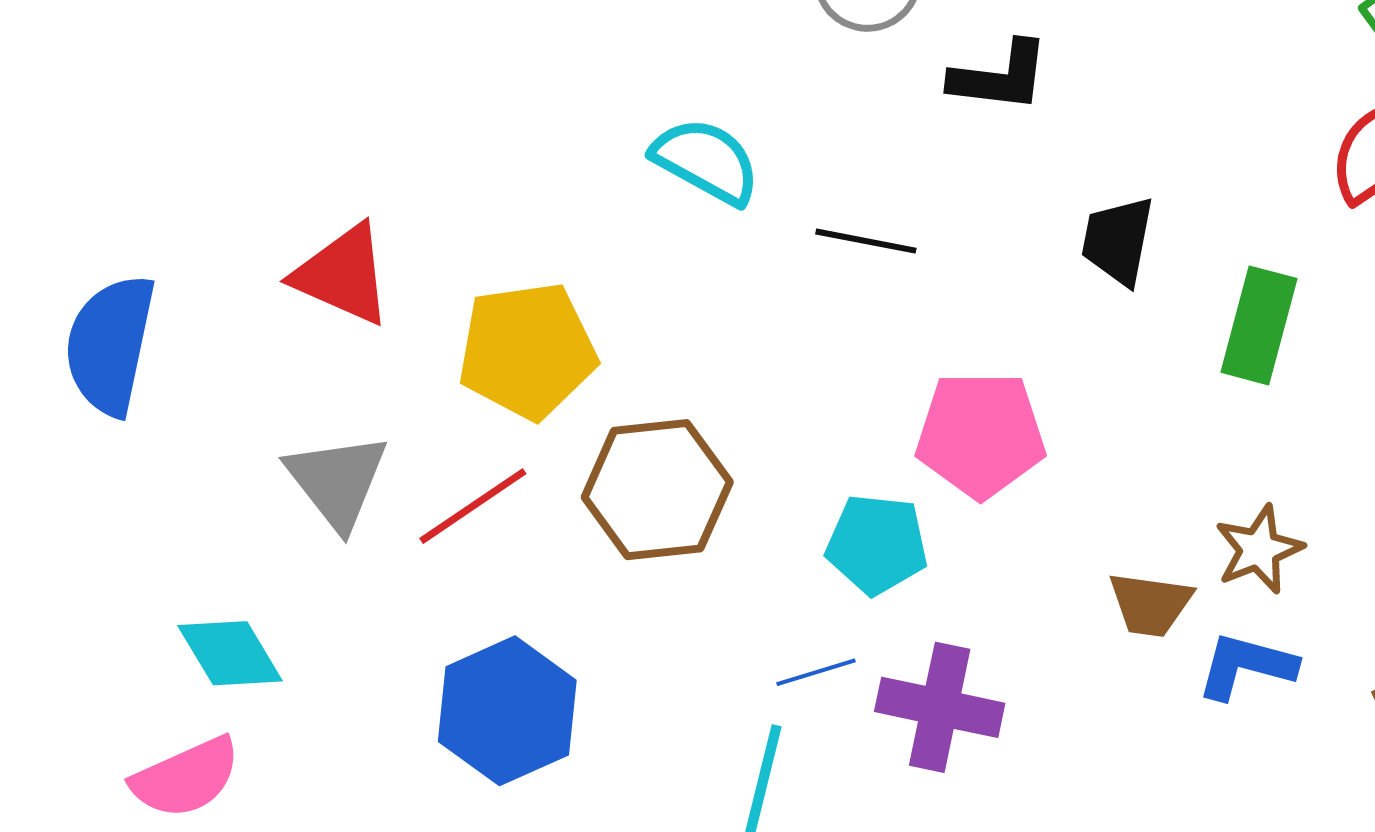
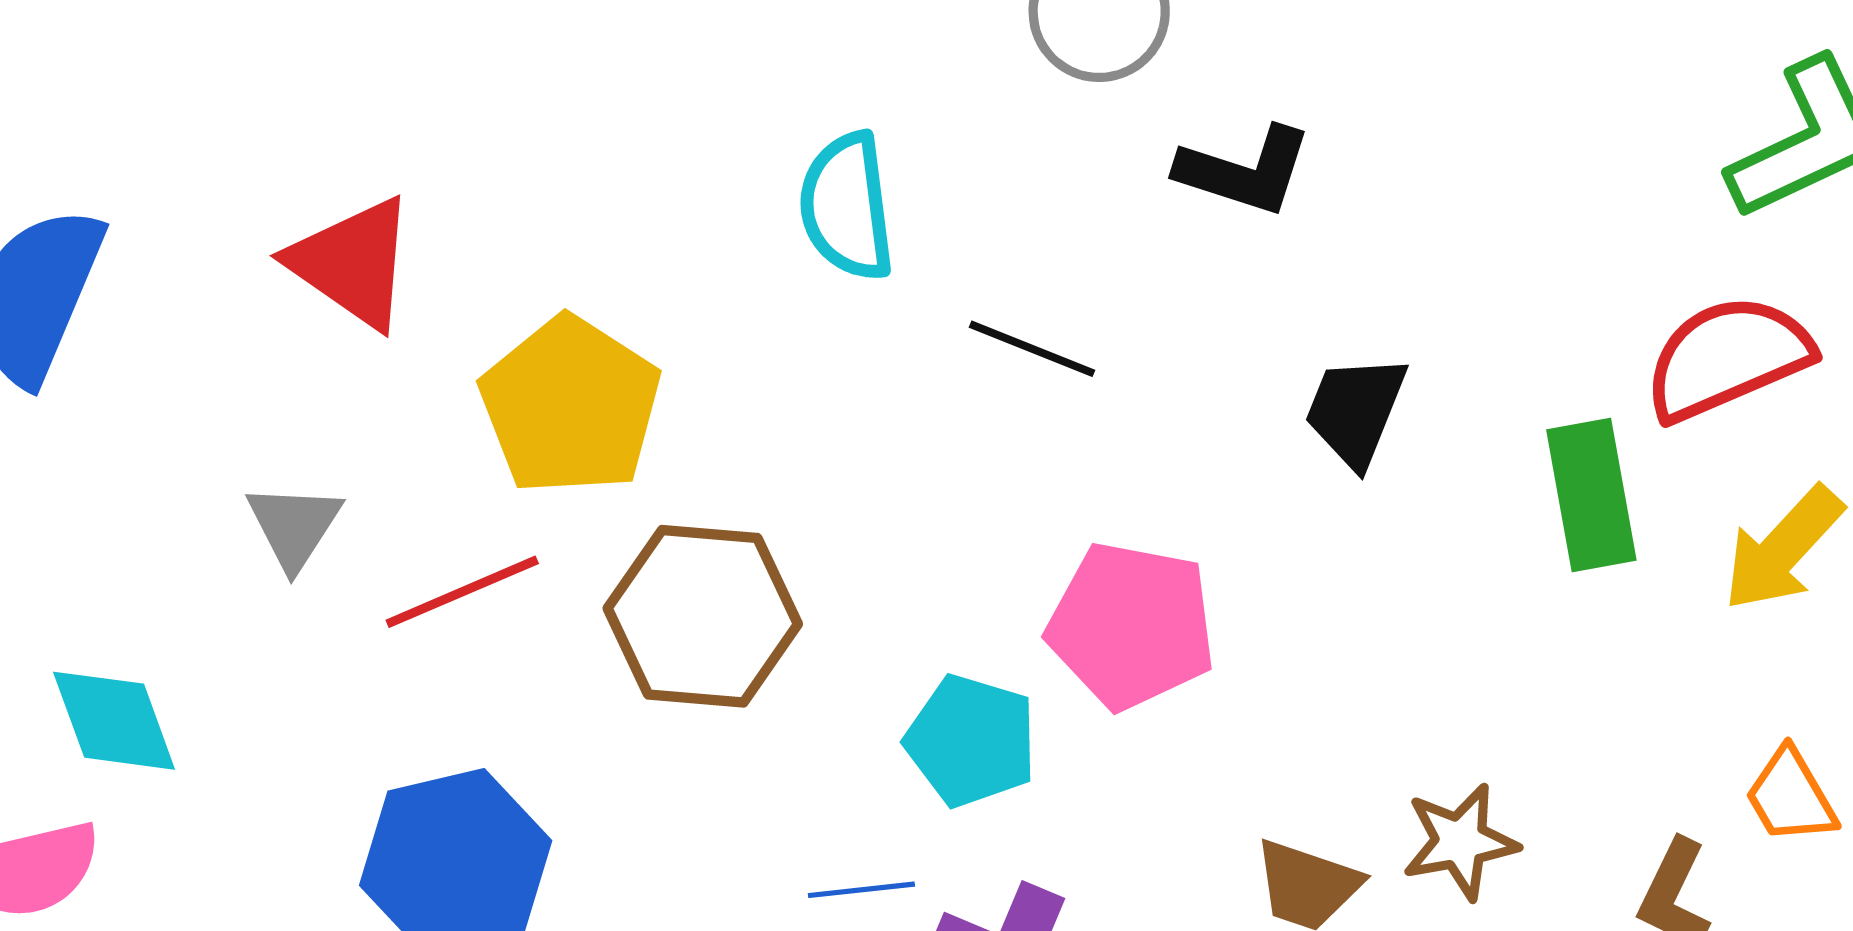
cyan semicircle: (706, 161) -> (847, 207), turned -137
green rectangle: (1259, 325) -> (1591, 495), moved, turned -36
yellow pentagon: (527, 351) -> (570, 406), turned 30
gray triangle: (337, 481) -> (294, 526), size x0.7

